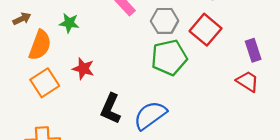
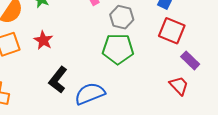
red square: (206, 30) -> (172, 31), moved, turned -32
purple rectangle: (253, 50) -> (190, 60), turned -42

